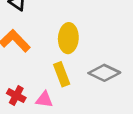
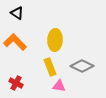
pink triangle: (44, 100) -> (59, 86), moved

